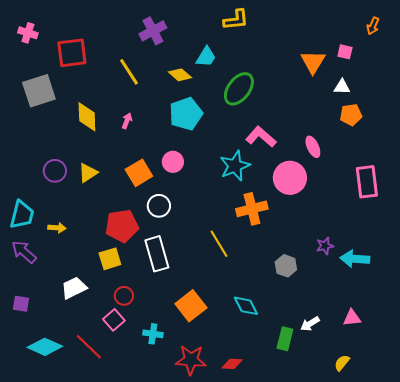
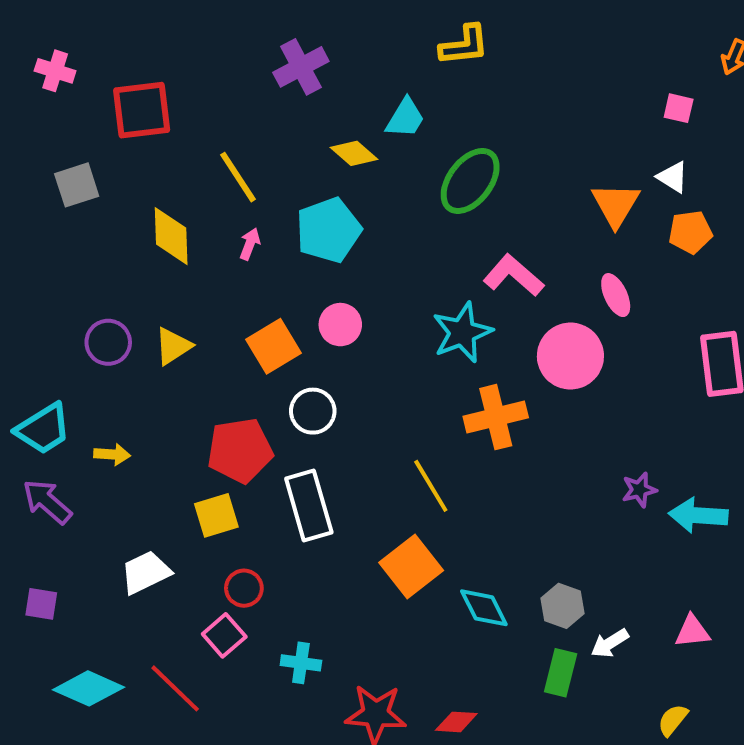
orange triangle: (313, 62) -> (616, 205), moved
yellow line: (129, 72) -> (238, 177), moved
white triangle: (342, 87) -> (673, 177), turned 30
gray square: (39, 91) -> (77, 185), size x0.7
cyan pentagon: (186, 114) -> (328, 230), moved
cyan trapezoid: (22, 215) -> (43, 429), turned 44
gray hexagon: (286, 266) -> (563, 606), moved
orange square: (191, 306) -> (411, 567), moved

